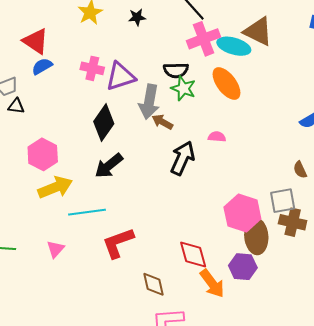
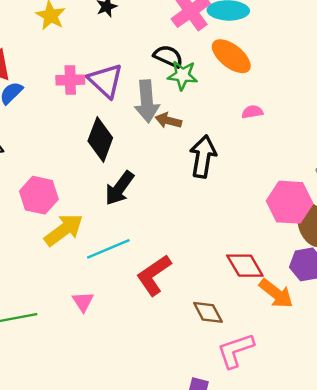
black semicircle: (176, 70) -> (168, 56), turned -140
purple triangle: (120, 76) -> (106, 81), turned -44
pink semicircle: (217, 137) -> (252, 112), moved

